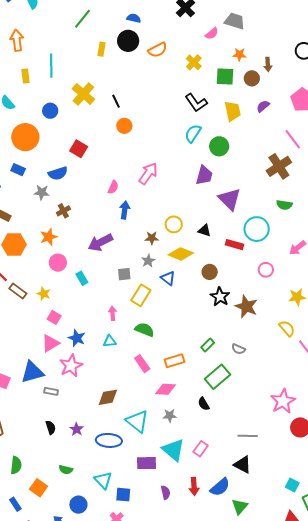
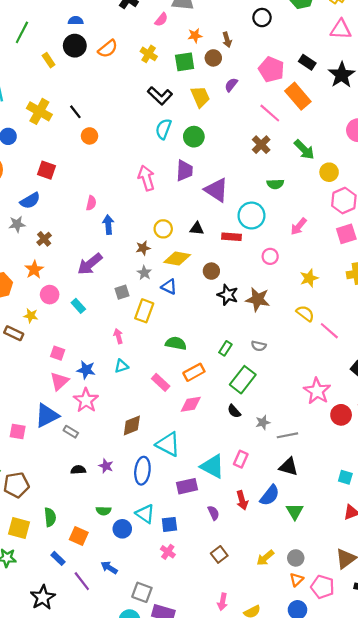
yellow rectangle: (101, 49) -> (49, 60), turned -32
brown cross: (279, 166) -> (261, 145), size x0.7
pink arrow: (148, 174) -> (146, 178), moved, turned -40
yellow star: (44, 294) -> (31, 316), moved
green semicircle: (145, 330) -> (176, 343), moved
gray rectangle: (51, 391) -> (71, 432), turned 32
gray star: (170, 416) -> (263, 422), moved
black semicircle: (51, 427) -> (78, 470), turned -64
blue ellipse: (109, 440) -> (142, 471), turned -75
blue circle: (78, 505) -> (122, 529), moved

